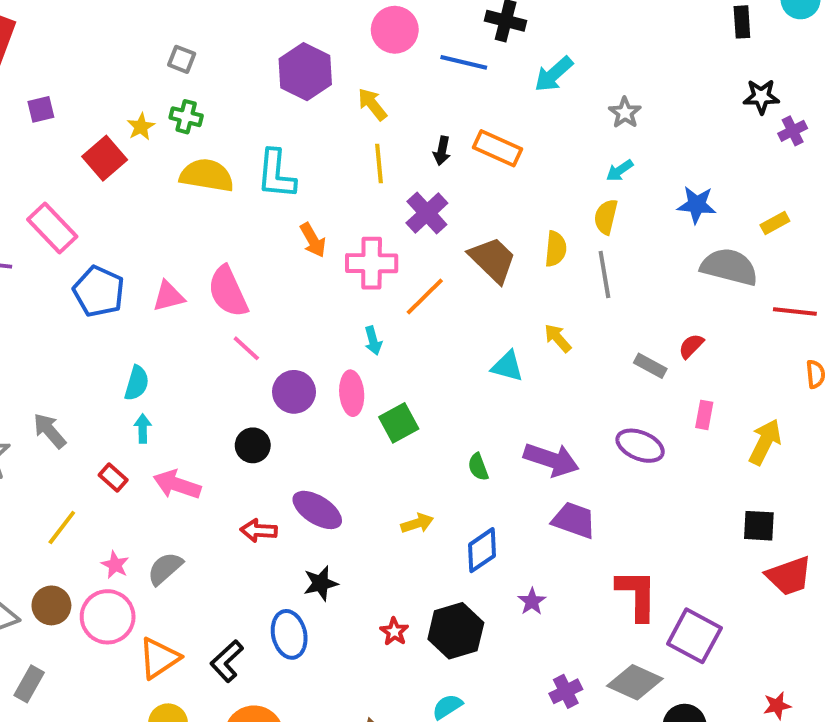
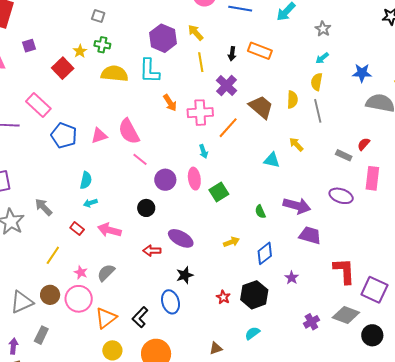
purple hexagon: (305, 72) -> (163, 38), moved
pink rectangle: (704, 415) -> (372, 178), size x1.6
cyan arrow: (143, 429) -> (90, 203), turned -104

